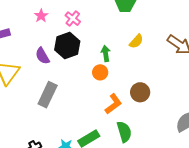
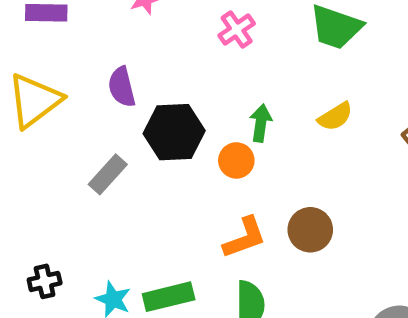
pink cross: (73, 19) -> (237, 29), moved
black hexagon: (67, 46) -> (174, 132), moved
gray rectangle: (48, 95) -> (108, 174), size x0.7

